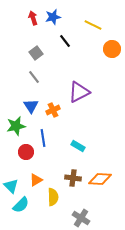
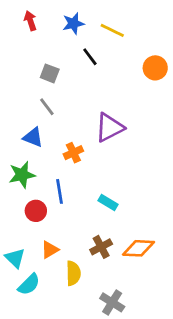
red arrow: (33, 18) -> (30, 21), moved
yellow line: (93, 25) -> (112, 30), moved
gray square: (36, 53) -> (50, 73), turned -32
blue triangle: (31, 106) -> (33, 137), moved, turned -35
brown cross: (73, 178) -> (101, 247), turned -35

